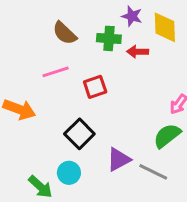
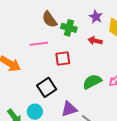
green cross: (109, 38) -> (69, 28), moved
green semicircle: (167, 136) -> (92, 82), moved

